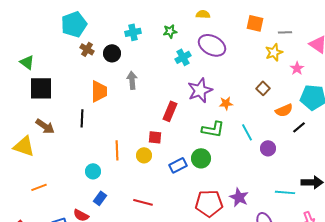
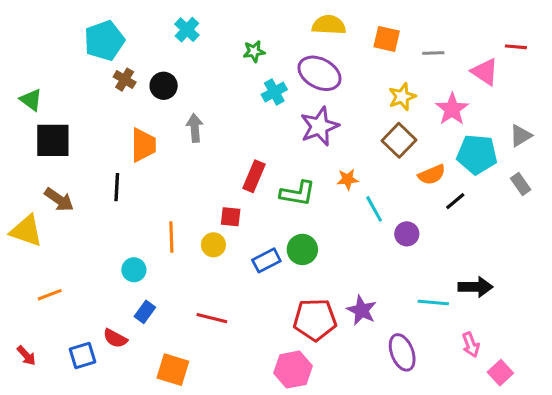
yellow semicircle: (203, 14) -> (329, 25), moved, size x1.5
cyan cross: (133, 32) -> (187, 30), moved, turned -35
yellow star: (274, 52) -> (402, 97), moved
pink star: (297, 68) -> (452, 109), size x1.5
brown square: (263, 88) -> (399, 140), size x1.5
purple star: (200, 90) -> (319, 126), moved
orange star: (226, 103) -> (348, 179), moved
green L-shape: (213, 129) -> (298, 193), moved

